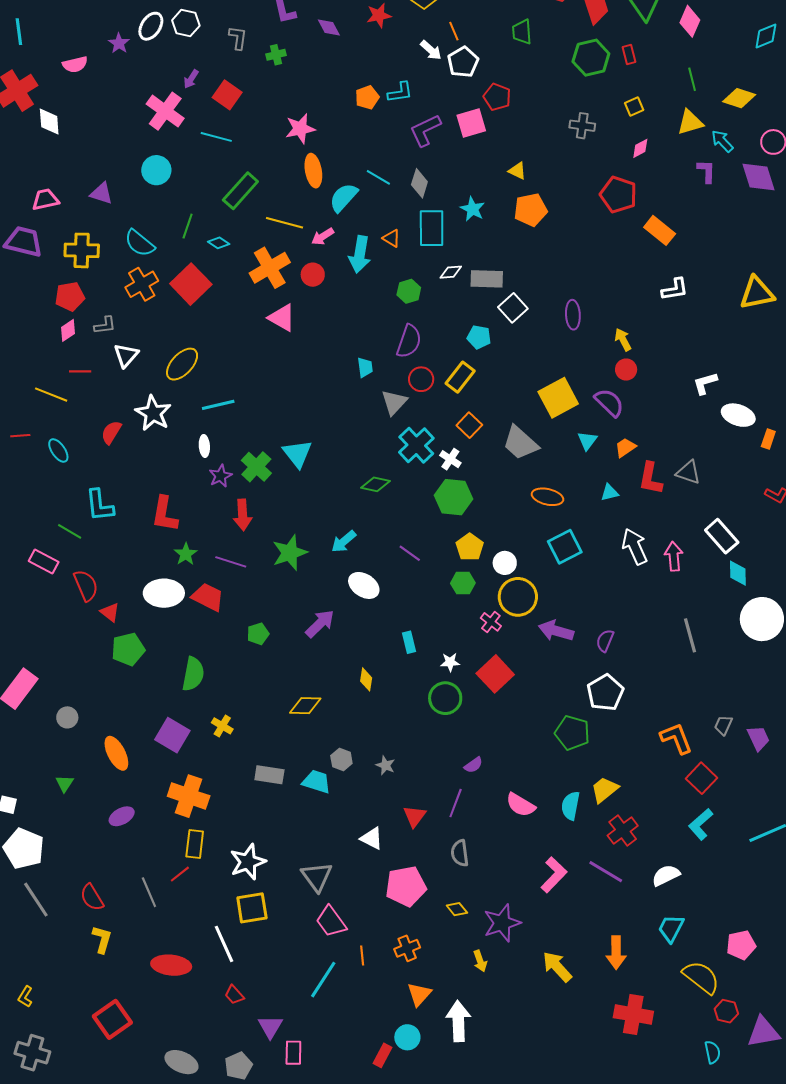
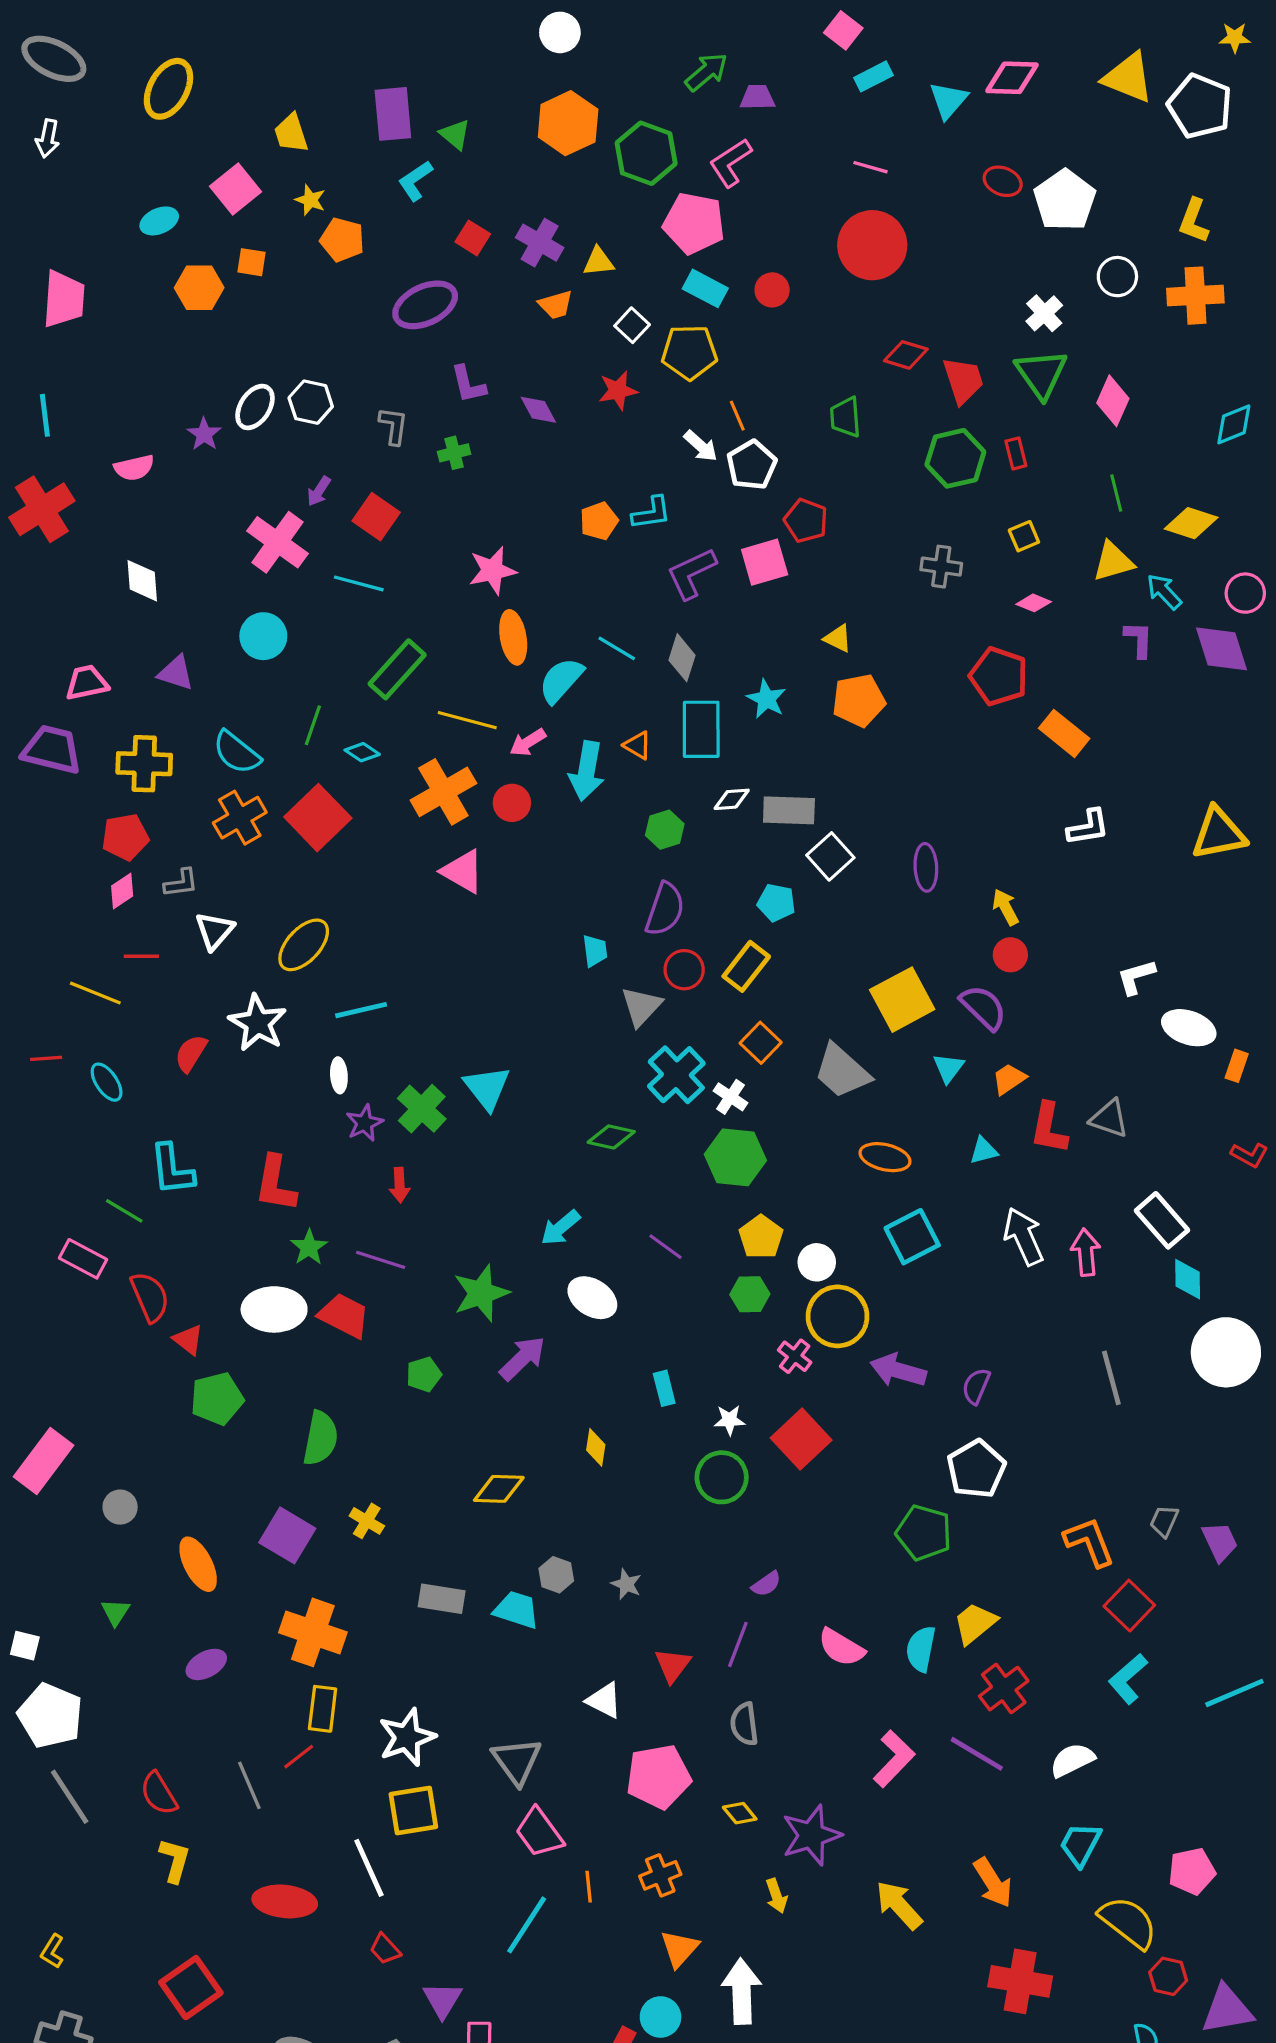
white diamond: (49, 122) -> (142, 581), moved
pink diamond: (640, 148) -> (1034, 603), turned 50
red arrow: (243, 515) -> (400, 1185), size x0.7
green star: (290, 553) -> (481, 1293), moved
orange arrow: (616, 953) -> (993, 1883), turned -32

